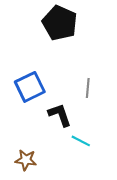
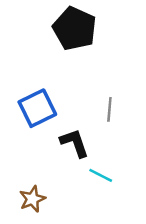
brown star: (26, 160) -> (32, 199), turned -30

